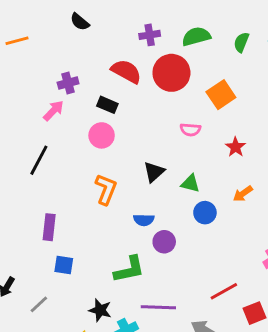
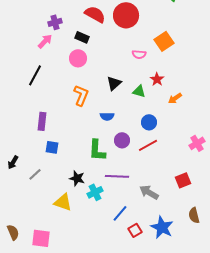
orange square: (221, 95) -> (164, 41), moved
red star: (236, 147) -> (157, 79), moved
blue circle: (205, 213) -> (149, 122), moved
purple circle: (164, 242) -> (122, 140), moved
green L-shape: (129, 269) -> (97, 150), turned 105
red line: (224, 291) -> (148, 145), moved

